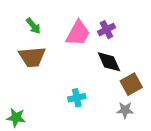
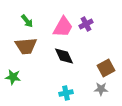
black diamond: (109, 62) -> (64, 56), moved
cyan cross: (77, 98) -> (66, 93), moved
green star: (16, 118) -> (13, 77), moved

